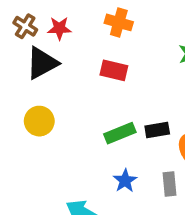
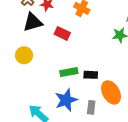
red rectangle: (114, 70) -> (62, 33), moved
blue star: (125, 181) -> (66, 100), size x1.6

